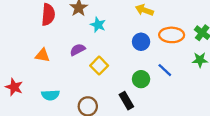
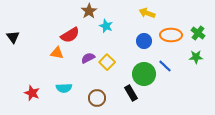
red semicircle: (48, 15) -> (70, 35), moved, turned 54
purple semicircle: (78, 50) -> (88, 58), moved
green circle: (141, 79) -> (144, 74), size x1.5
red star: (14, 87) -> (32, 93), moved

